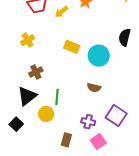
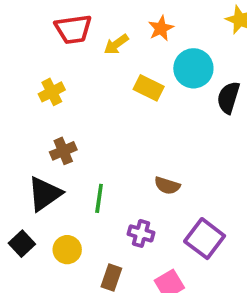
yellow rectangle: (72, 47) -> (149, 88), moved
cyan circle: (99, 56) -> (193, 68), moved
yellow circle: (46, 114) -> (67, 250), moved
purple cross: (88, 122) -> (141, 233), moved

